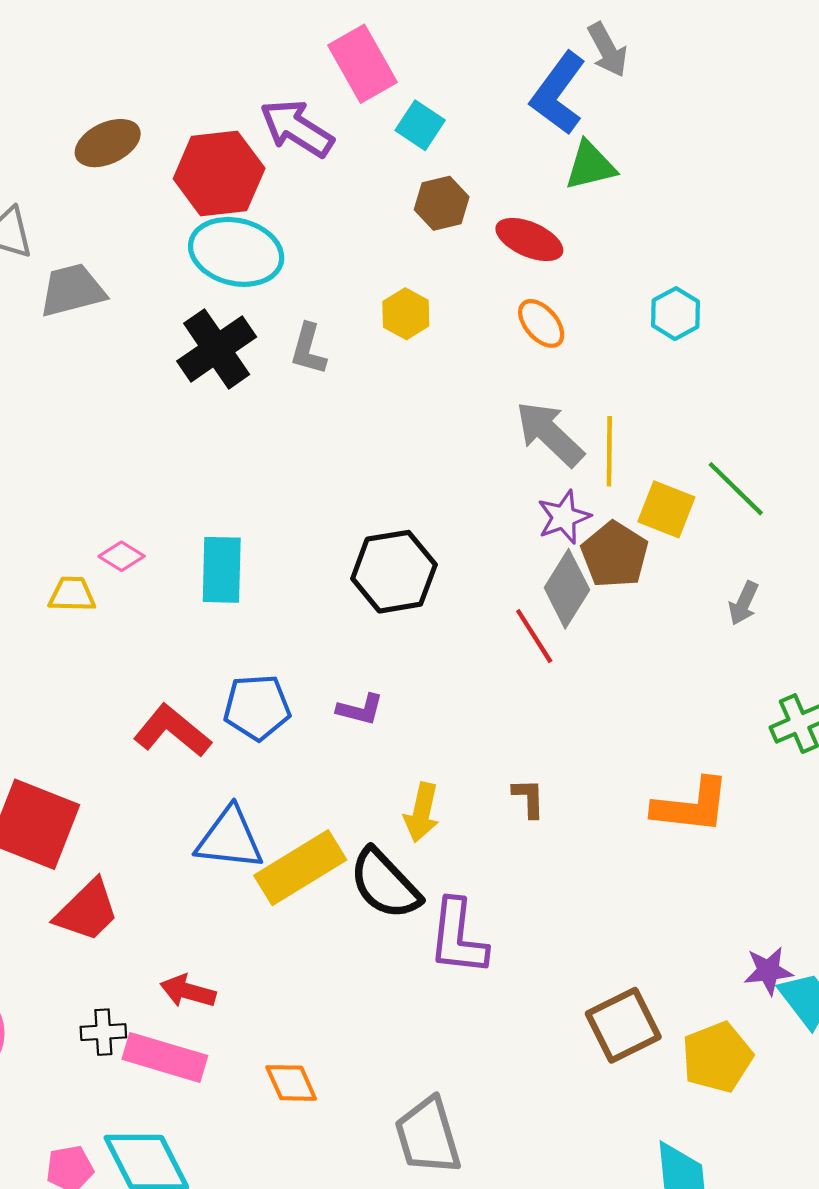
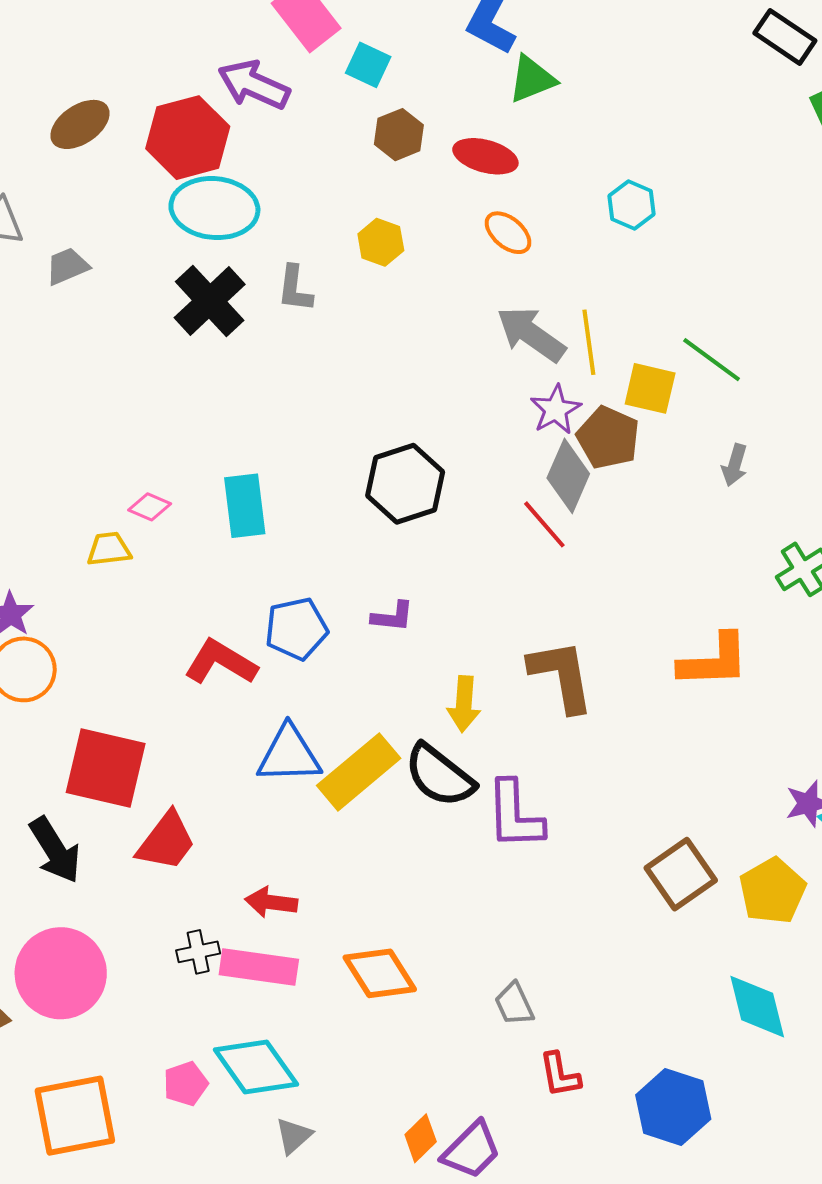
gray trapezoid: (72, 290) -> (67, 266), size x0.7
brown L-shape: (529, 798) -> (561, 676), size x2.0
orange diamond: (291, 1083) -> (380, 973), size x1.4
gray trapezoid: (428, 1136) -> (514, 1004), size x0.6

